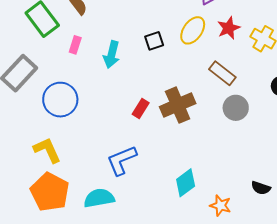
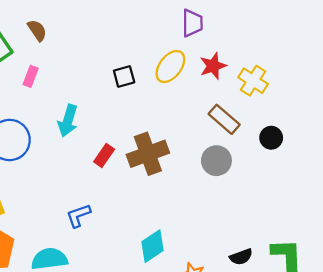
cyan arrow: (112, 55) -> (68, 121), moved
brown rectangle: (222, 73) -> (224, 119), moved
blue L-shape: (122, 160) -> (78, 216), size x0.7
black semicircle: (261, 188) -> (241, 257), turned -42

